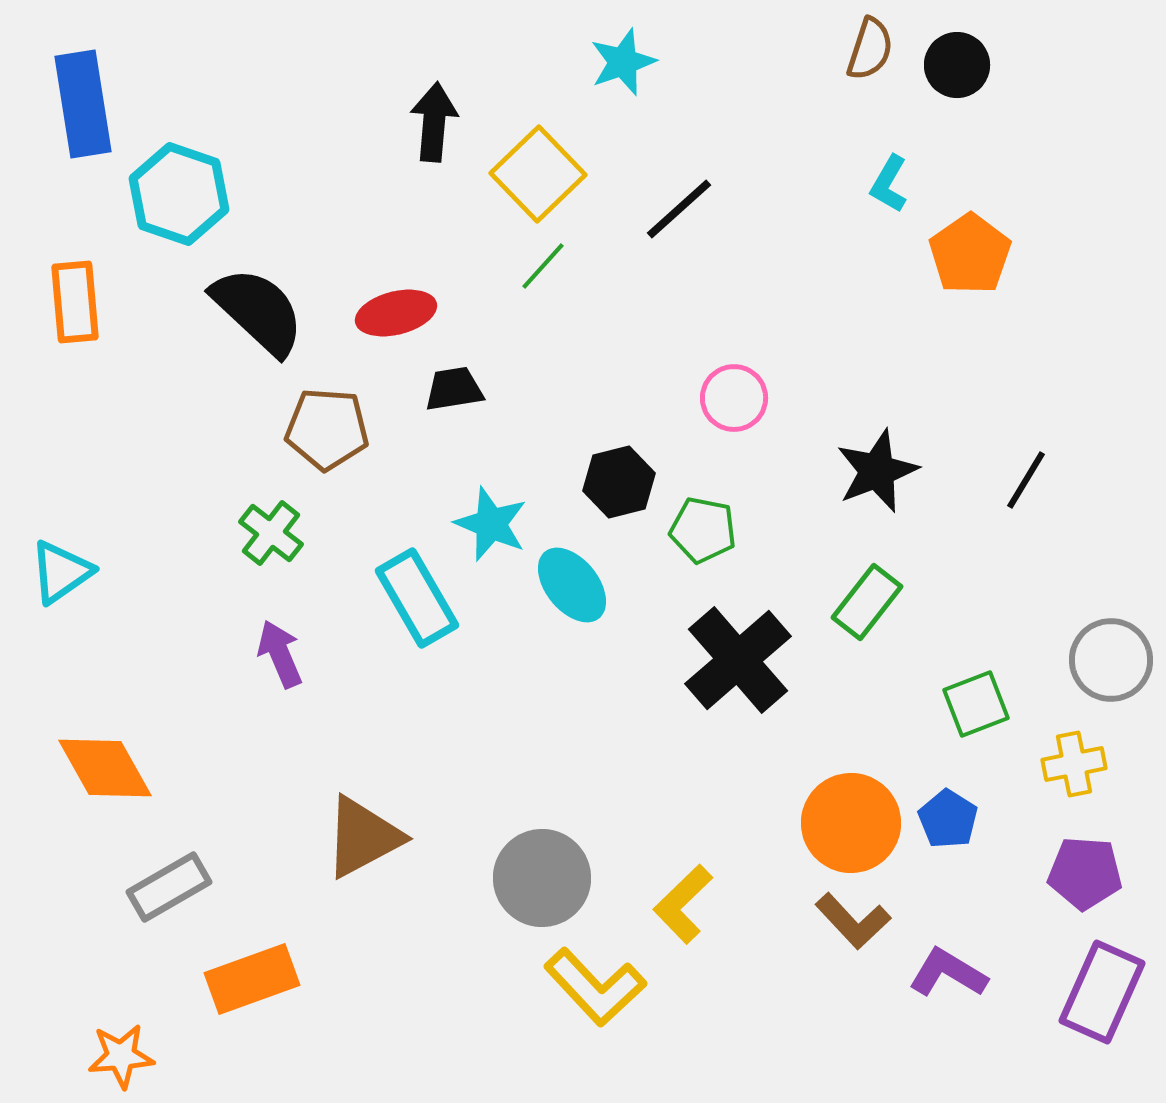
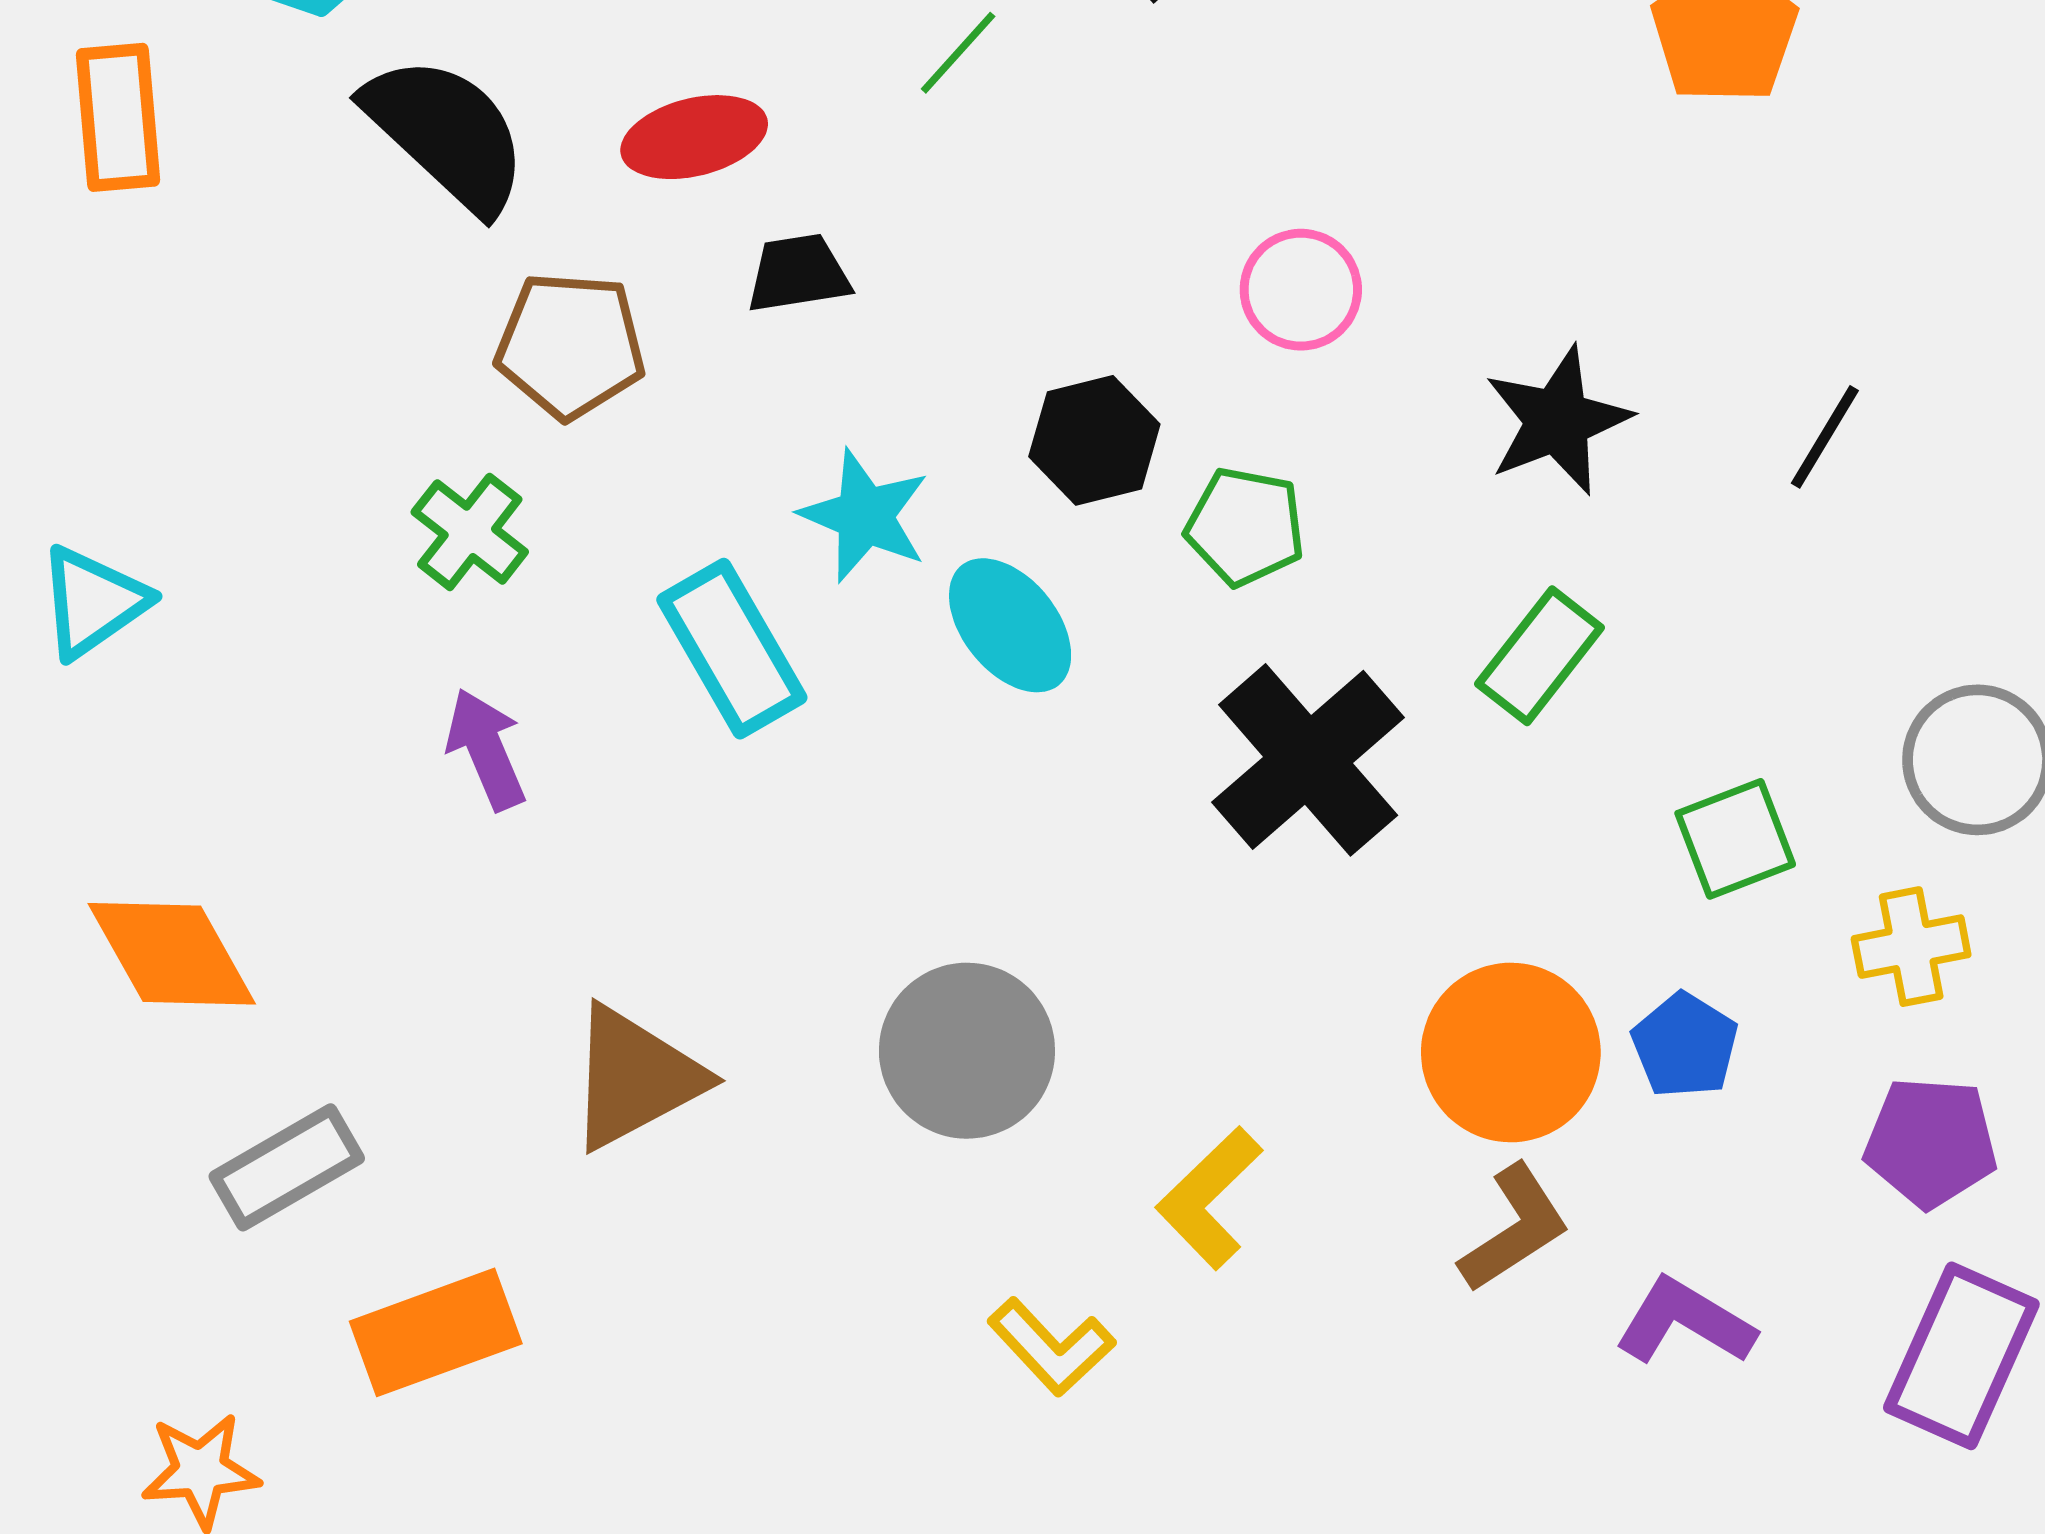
gray circle: (542, 878) -> (967, 1051), moved
brown L-shape: (853, 921) -> (1514, 1228), turned -80
yellow L-shape: (595, 987) -> (1051, 1347), size x0.7

